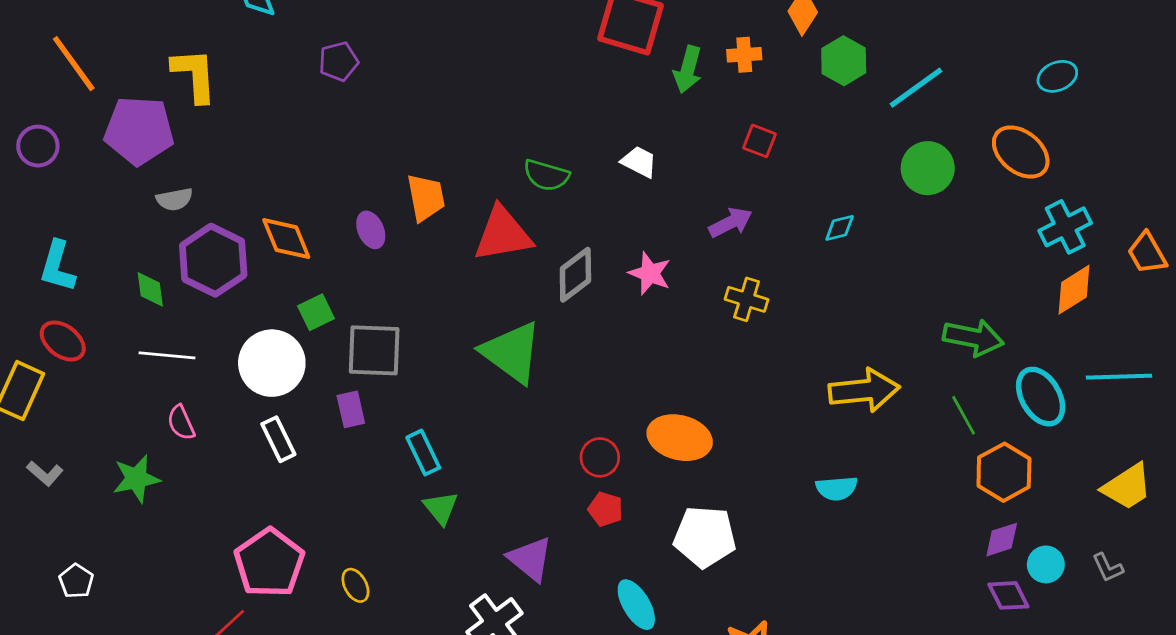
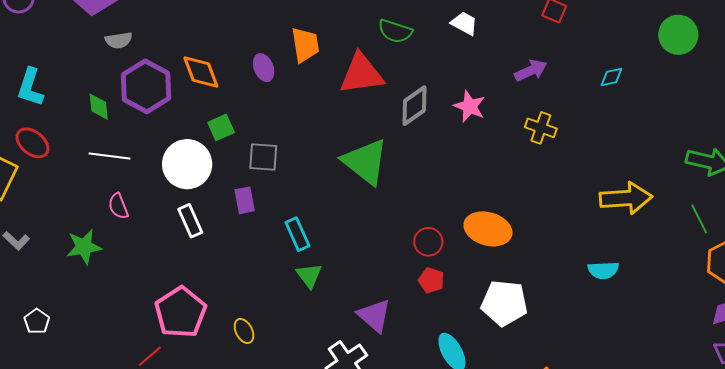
gray square: (374, 350) -> (263, 157), size x0.7

